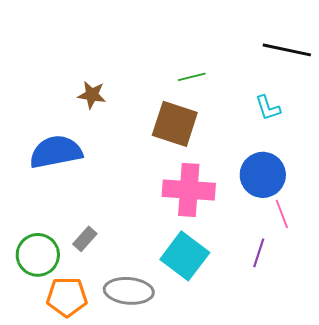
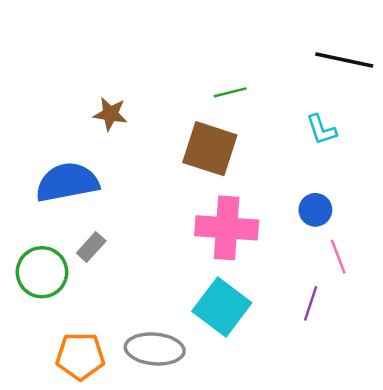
blue circle: (263, 175) -> (315, 210), size x0.6
gray rectangle: (85, 239) -> (91, 247), moved
green circle: (38, 255) -> (42, 272), moved

